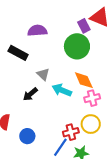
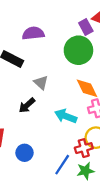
cyan arrow: (62, 90) -> (66, 116), moved
red cross: (71, 132) -> (84, 148), moved

